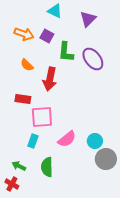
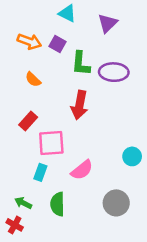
purple ellipse: (93, 59) -> (114, 72), turned -50
red arrow: (50, 79) -> (79, 105), moved
red rectangle: (23, 99) -> (28, 121), turned -56
cyan circle: (95, 141) -> (132, 156), moved
gray circle: (106, 159) -> (116, 203), moved

